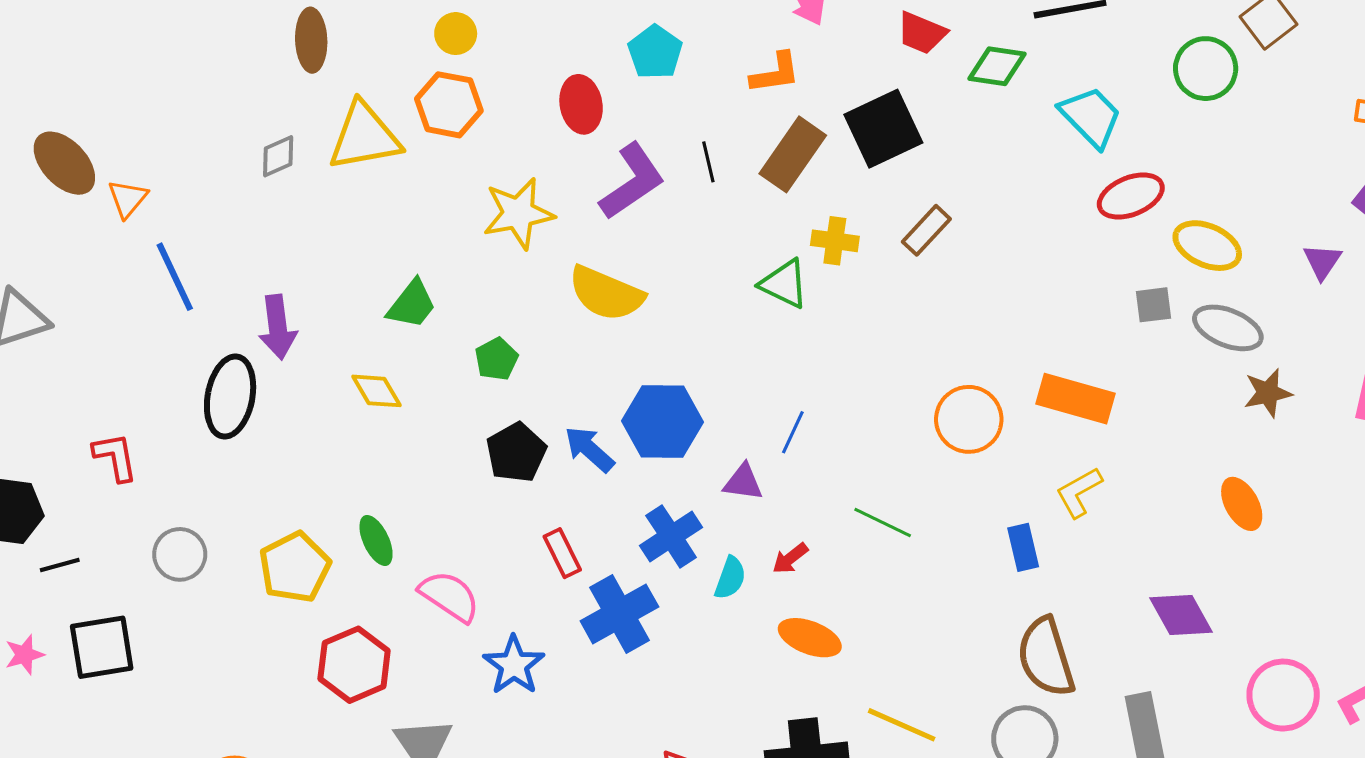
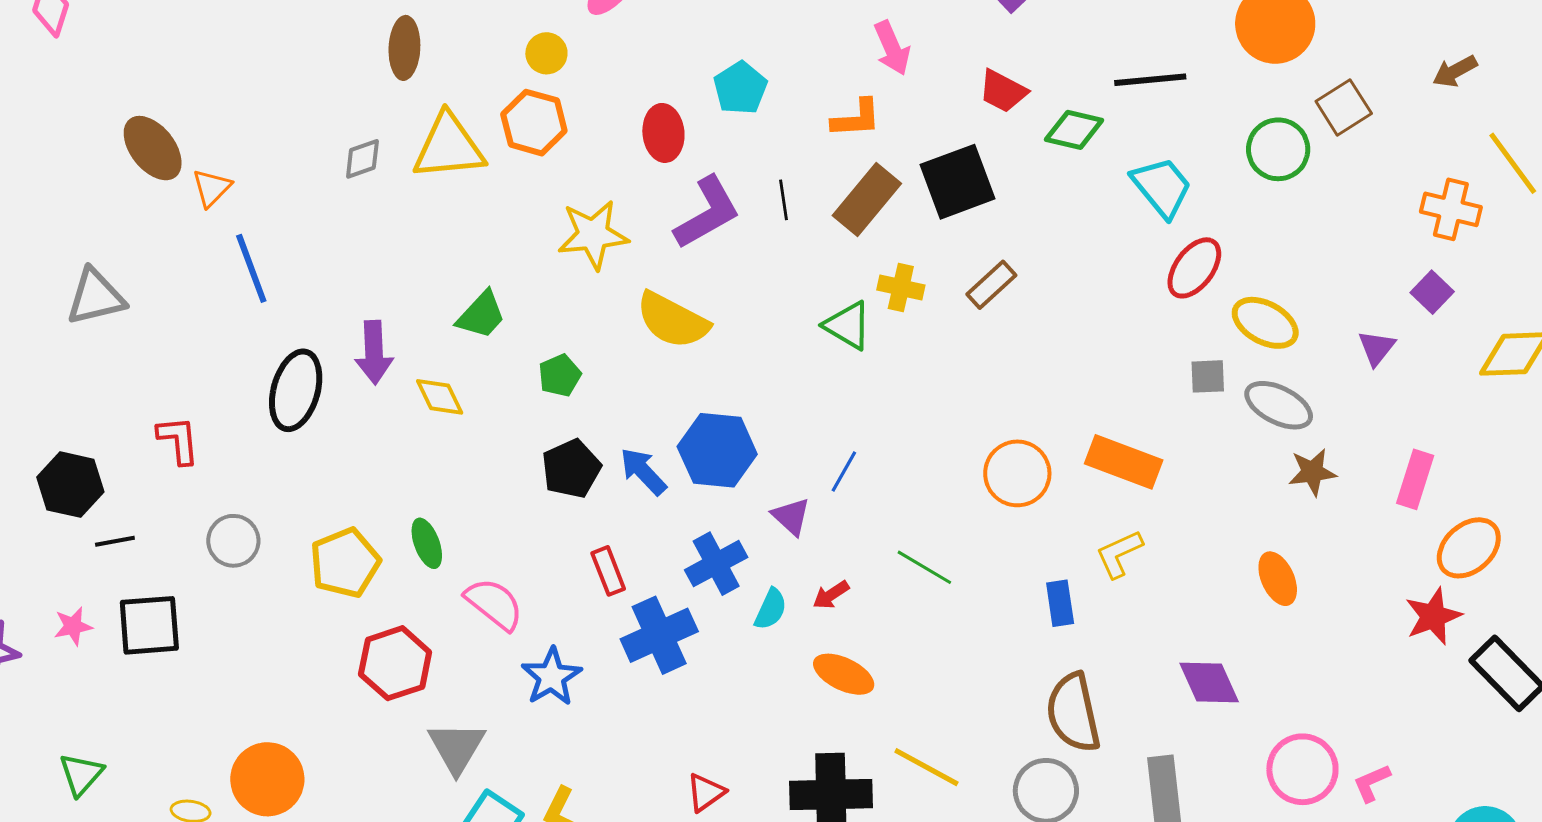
red ellipse: (1131, 196) -> (1194, 268), turned -36
purple arrow: (278, 327) -> (374, 352), moved
purple triangle: (743, 482) -> (791, 516), turned 30

